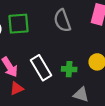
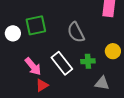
gray semicircle: (62, 21) -> (76, 32), moved

